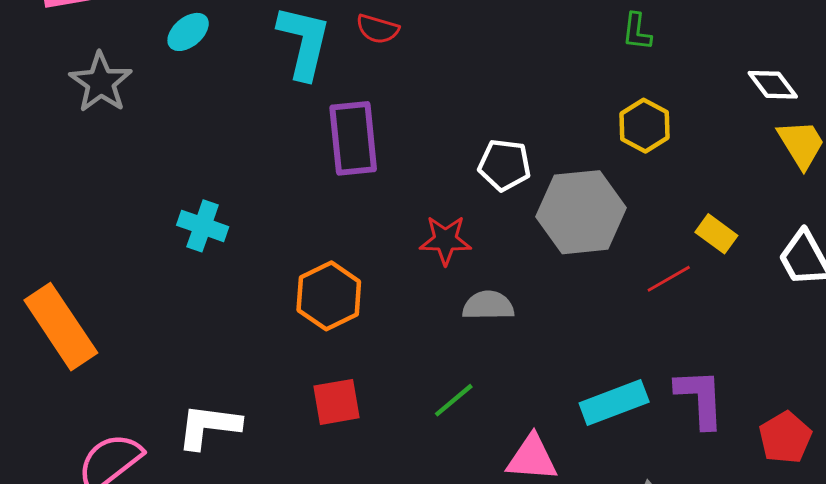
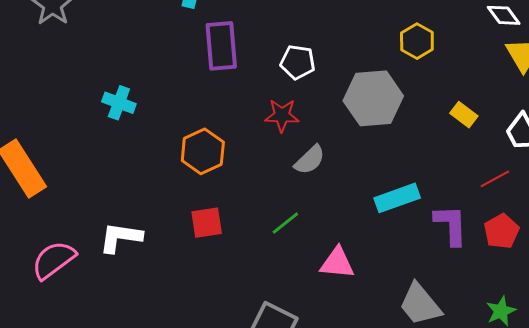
white pentagon: (504, 165) -> (298, 62), moved
red line: (669, 279) -> (495, 179), moved
gray semicircle: (488, 306) -> (310, 160), turned 136
cyan rectangle: (614, 402) -> (397, 198), moved
red pentagon: (785, 438) -> (501, 231), moved

